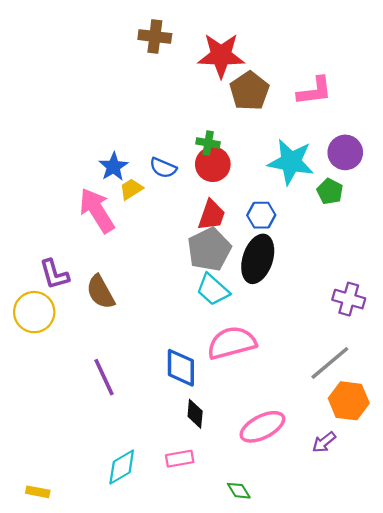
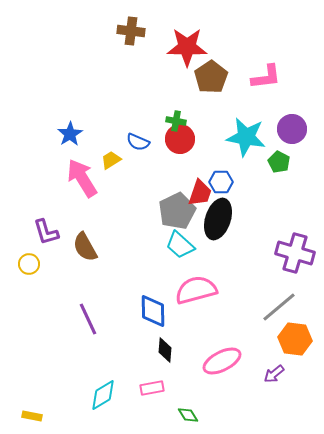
blue star: (113, 167) -> (70, 134), moved
red trapezoid: (212, 215) -> (200, 193), moved
purple cross: (349, 299) -> (295, 253), size x1.4
yellow circle: (34, 312) -> (29, 264), size x0.6
green diamond: (239, 491) -> (188, 415), moved

